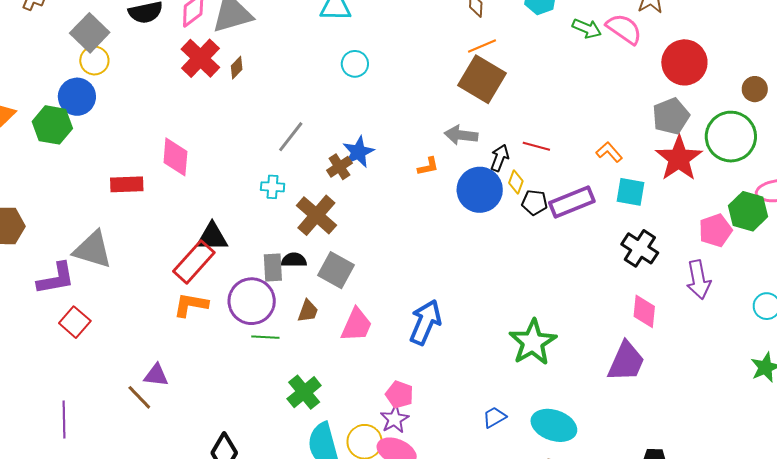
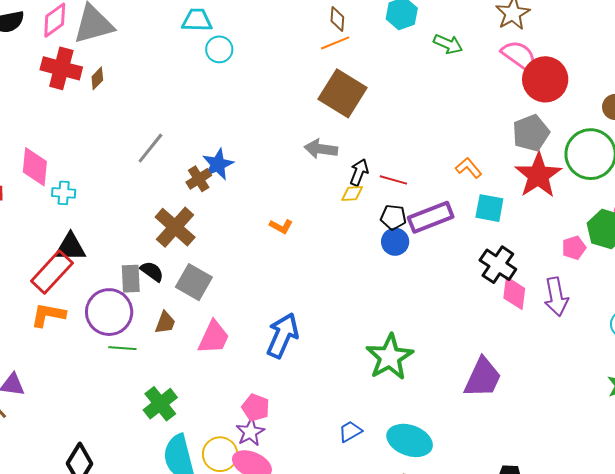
pink semicircle: (624, 29) -> (519, 56), moved
orange line: (482, 46) -> (335, 43), moved
red cross: (200, 58) -> (61, 68), turned -30
cyan circle: (355, 64) -> (219, 49), moved
red line: (536, 146) -> (393, 180), moved
orange L-shape: (428, 166) -> (281, 226), moved, turned 40
yellow diamond: (516, 182) -> (352, 194), moved, turned 65
cyan cross: (273, 187) -> (64, 193), moved
blue circle: (480, 190) -> (395, 242), moved, size x0.6
pink pentagon: (716, 230) -> (574, 248), size x0.7
black semicircle: (294, 260) -> (152, 271), turned 35
pink diamond: (644, 311) -> (514, 293), moved

